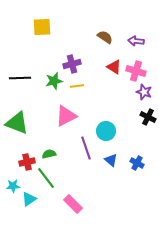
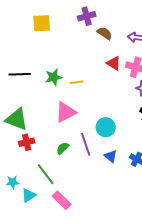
purple cross: (72, 64) -> (87, 16), moved
green semicircle: (49, 154) -> (63, 148), moved, turned -32
red cross: (27, 162) -> (27, 142), moved
pink rectangle: (73, 204) -> (62, 200), moved

